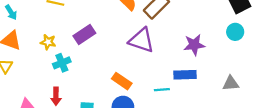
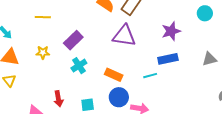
cyan cross: (62, 63) -> (79, 66), moved

